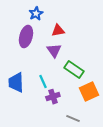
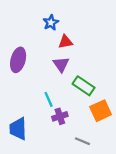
blue star: (36, 14) -> (51, 23), moved
purple ellipse: (26, 37) -> (18, 60), moved
blue trapezoid: (16, 83) -> (18, 129), moved

